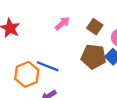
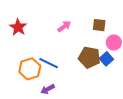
brown square: (95, 27) -> (99, 25), moved, turned -32

